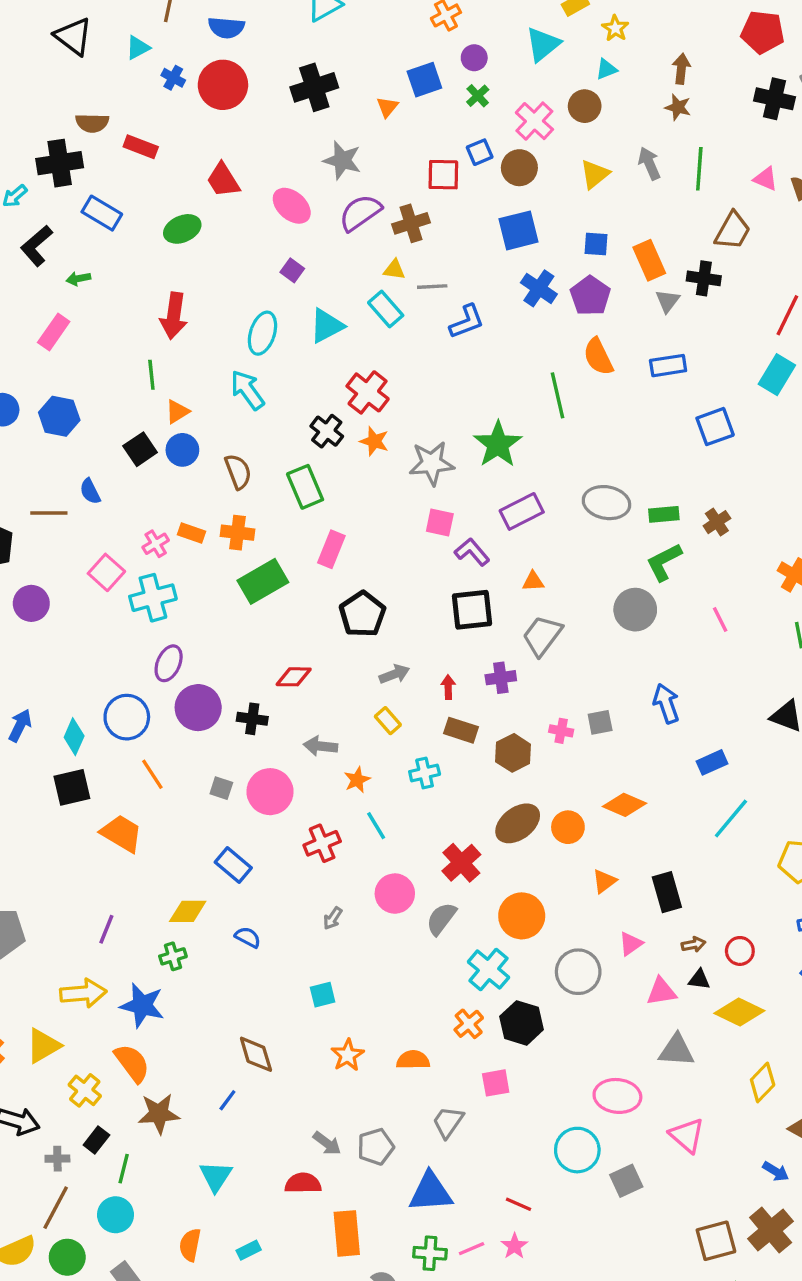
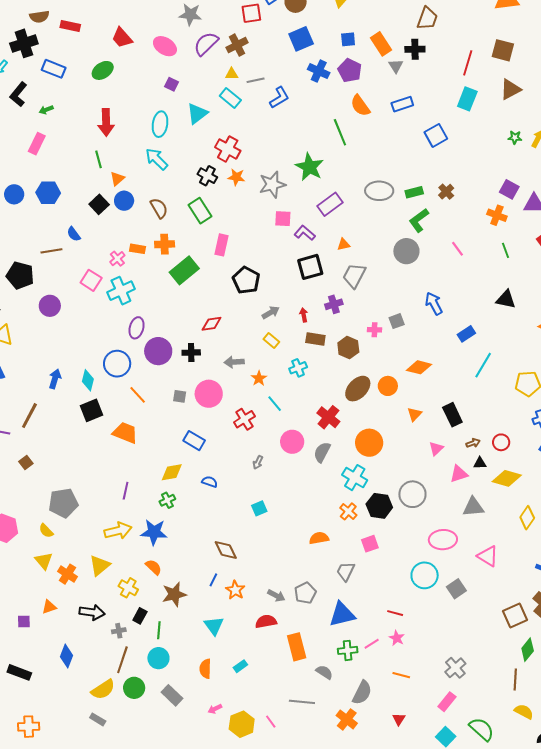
gray circle: (578, 972) -> (412, 494), moved
orange star: (348, 1055) -> (235, 590), moved
orange semicircle: (132, 1063) -> (154, 567), size x0.7

